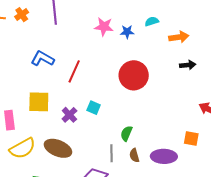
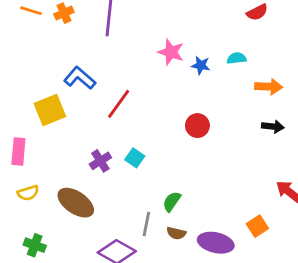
red circle: (134, 75) -> (197, 126), size x0.6
yellow square: (39, 102) -> (50, 110), moved, turned -35
orange square: (191, 138) -> (257, 226), turned 35
yellow semicircle: (22, 148) -> (28, 193), size x0.6
brown semicircle: (134, 155) -> (176, 233), turned -72

